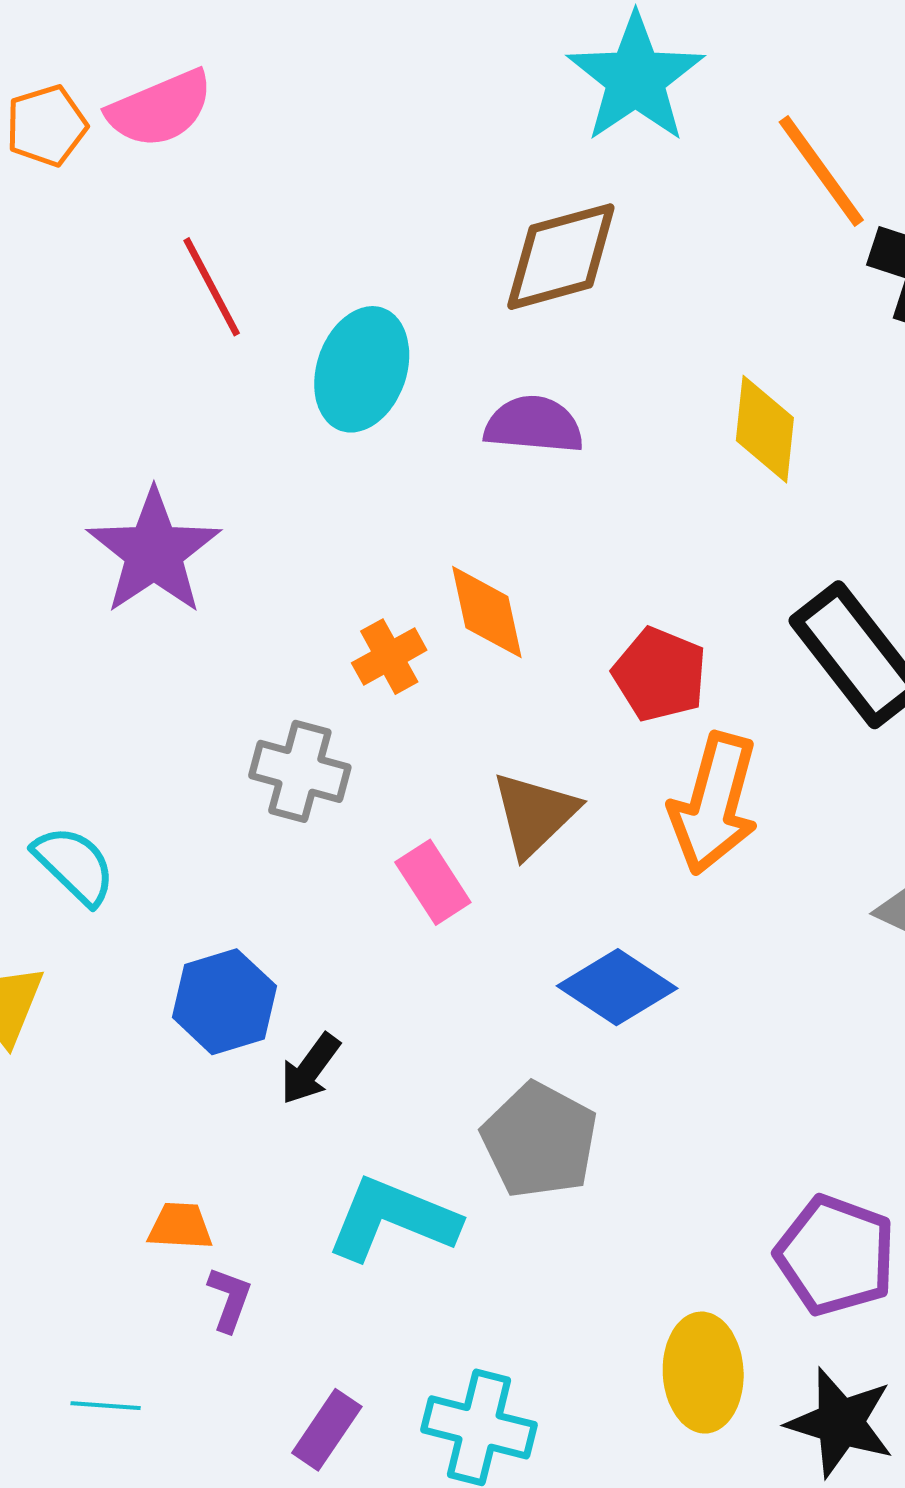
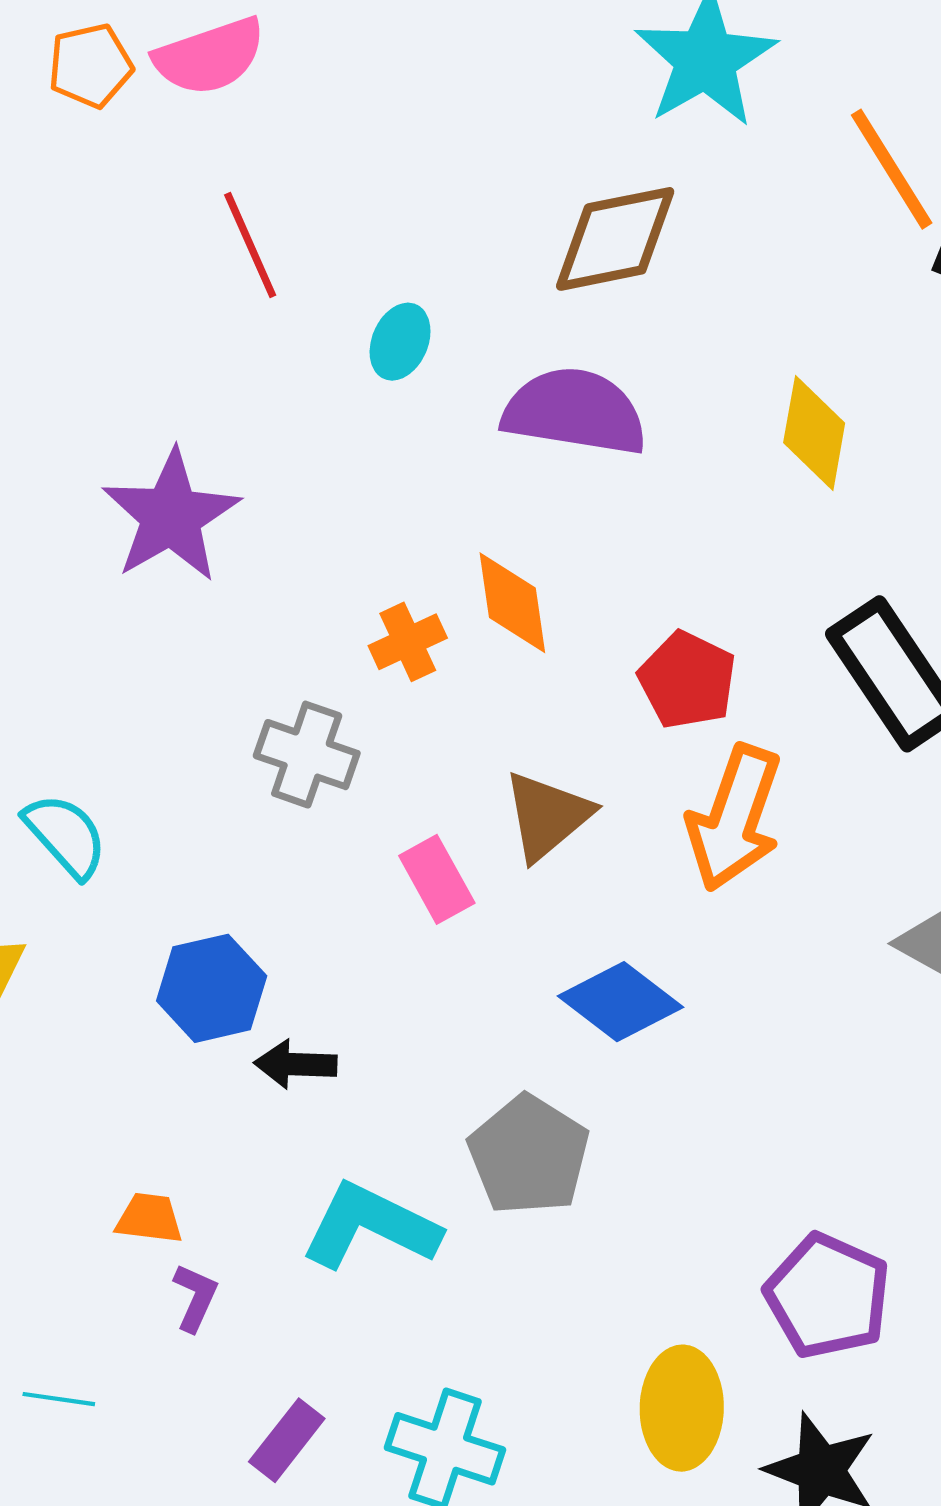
cyan ellipse: (362, 369) -> (400, 342), size x0.6
purple semicircle: (534, 425) -> (575, 412), size x1.4
black arrow: (310, 1069) -> (296, 1064), turned 52

